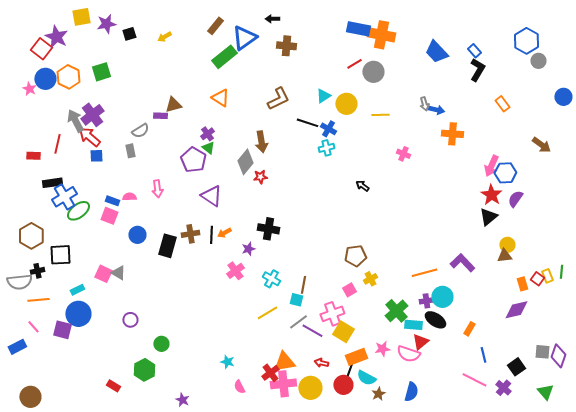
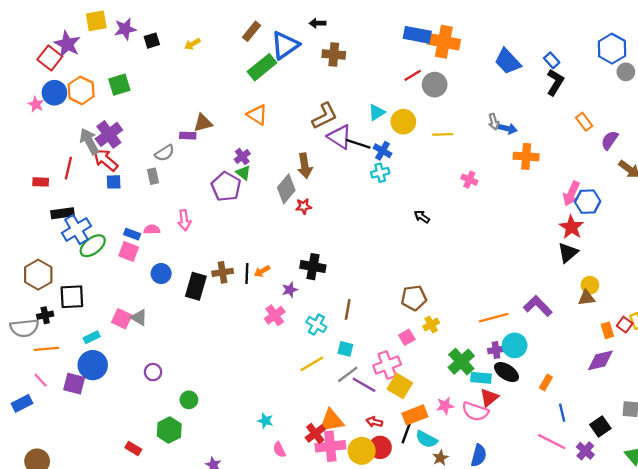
purple triangle: (211, 196) -> (340, 137), moved
purple semicircle: (515, 199) -> (610, 140), moved
brown line: (303, 285) -> (348, 309), moved
red circle: (343, 385) -> (380, 447), moved

